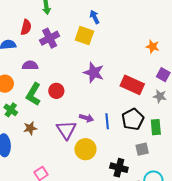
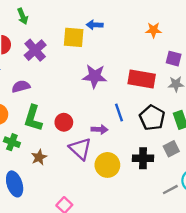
blue arrow: (95, 17) -> (95, 25), moved, turned -48
red circle: (56, 91) -> (64, 122), moved
blue line: (107, 121) -> (119, 113), moved
black cross: (119, 168) -> (143, 158), moved

